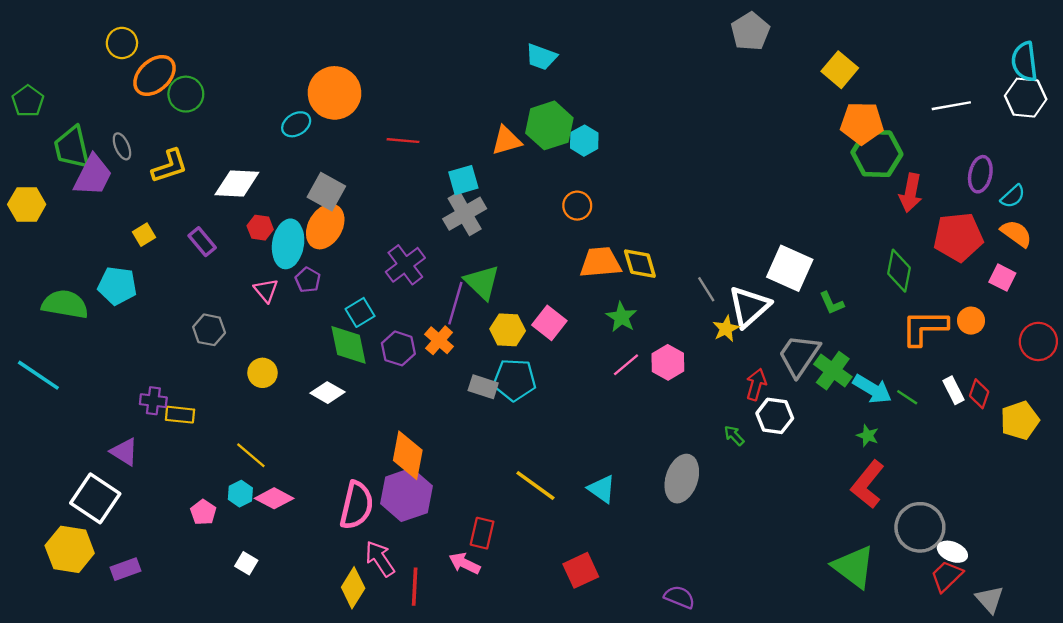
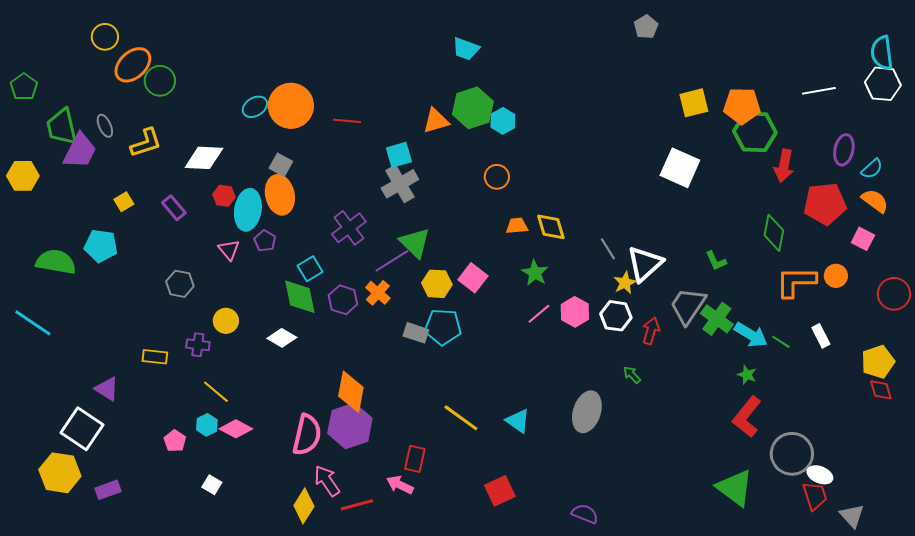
gray pentagon: (750, 31) -> (646, 27), size x0.7
yellow square: (840, 70) -> (694, 103), moved, turned 36
orange circle: (335, 93) -> (291, 106), moved
gray square: (326, 192) -> (281, 165), size x0.7
orange ellipse: (325, 226) -> (280, 195), turned -42
orange trapezoid: (600, 262) -> (517, 226), size x0.6
white square: (790, 268) -> (680, 168), moved
purple line: (455, 303) -> (392, 261), turned 42
red diamond: (979, 394) -> (881, 390), moved, turned -35
purple cross: (153, 401) -> (198, 345), moved
white hexagon: (775, 416) -> (616, 316), moved
red trapezoid: (947, 576) -> (815, 496), turned 116
red line: (415, 587) -> (357, 505), turned 72

